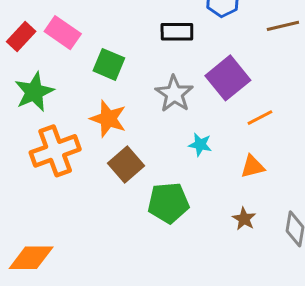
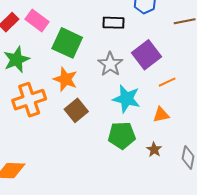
green square: (109, 64) -> (67, 43), size x1.4
cyan star: (200, 145) -> (126, 99), size x1.8
green pentagon: (168, 203) -> (122, 135), moved

